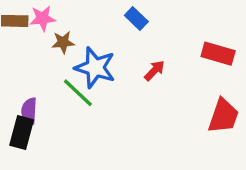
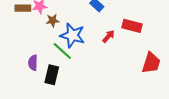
red rectangle: (218, 54) -> (132, 26), moved
black rectangle: (22, 132) -> (52, 75), moved

